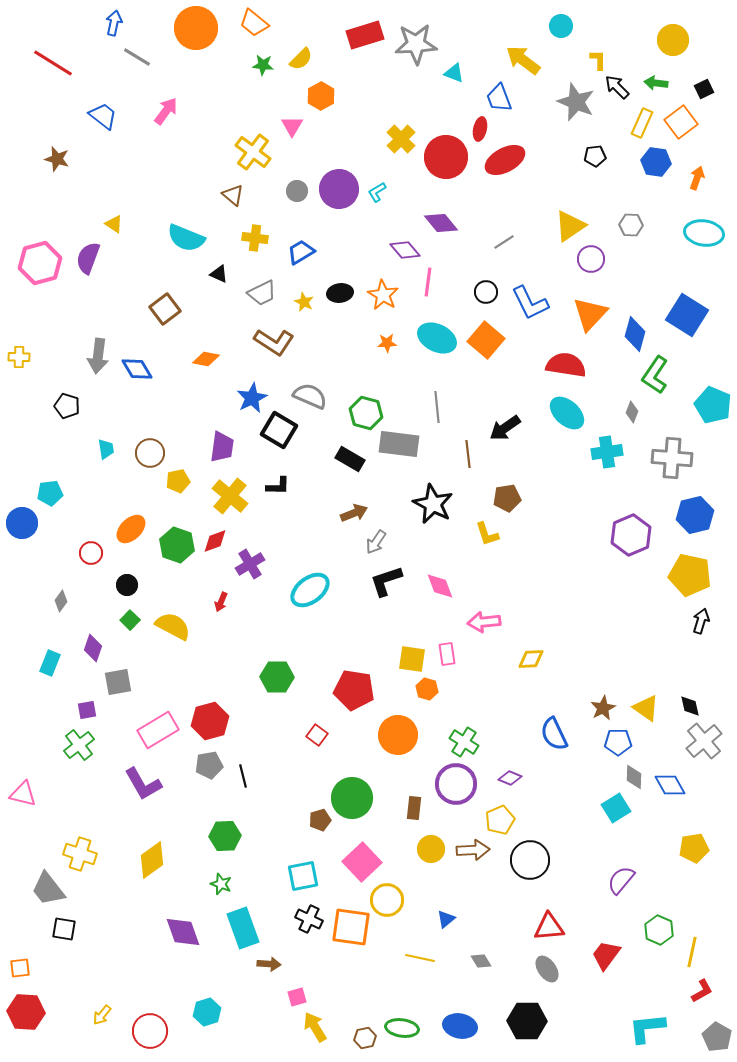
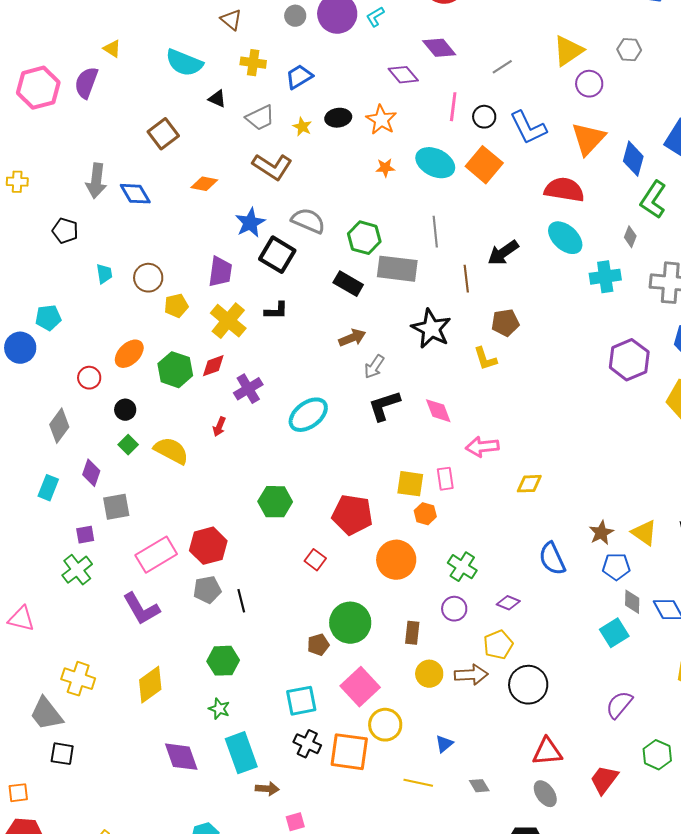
pink line: (428, 282) -> (453, 107), moved
gray diamond: (61, 601) -> (59, 426), size x1.6
purple circle: (456, 784) -> (454, 609), size x0.6

